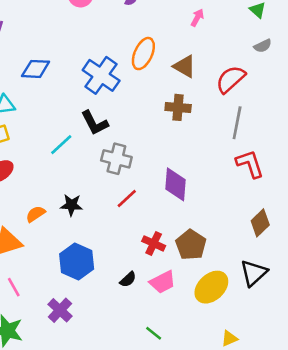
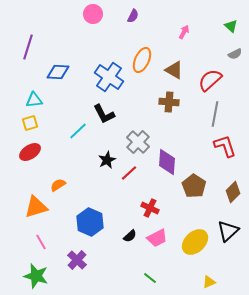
gray cross: (116, 159) -> (138, 142), moved, turned 30
black star: (72, 205) -> (107, 160), moved, turned -30
brown pentagon: (191, 245) -> (194, 186), moved

